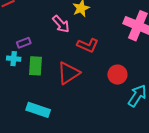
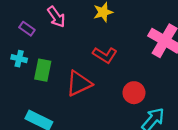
pink arrow: (61, 24) -> (56, 17), moved
purple rectangle: (24, 43) -> (27, 29), moved, turned 48

